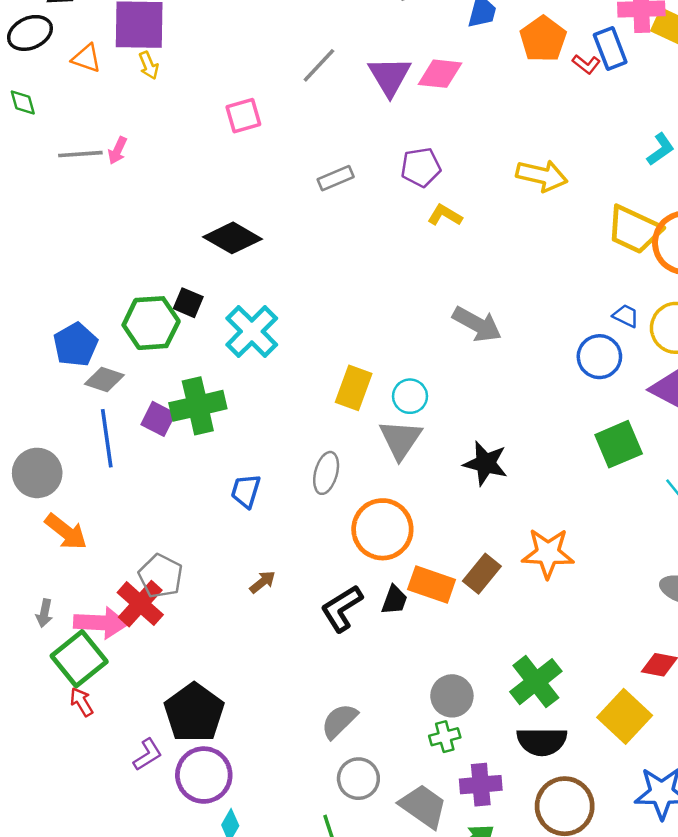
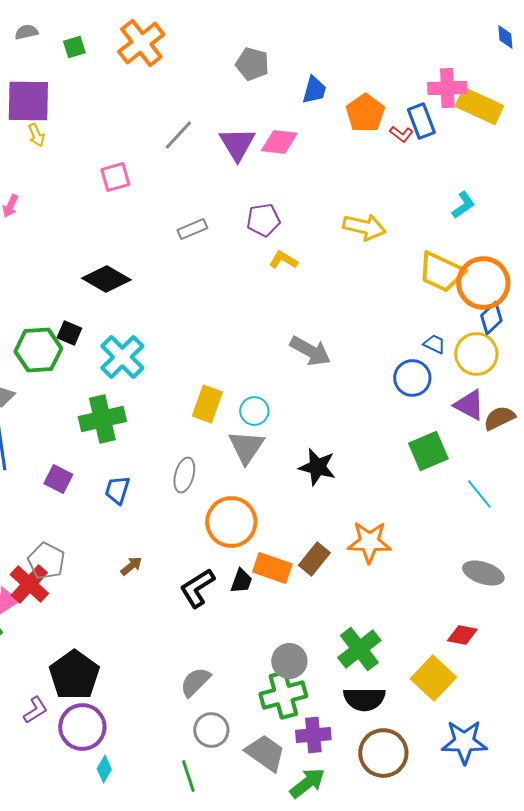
green cross: (198, 406) -> (102, 419), moved
purple square: (158, 419) -> (58, 479), moved
green cross: (445, 737) -> (283, 695), size x1.8

